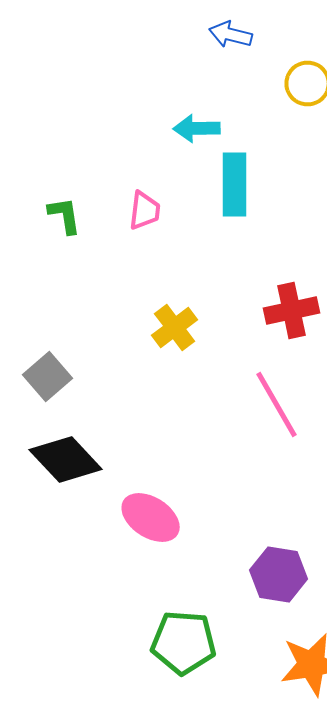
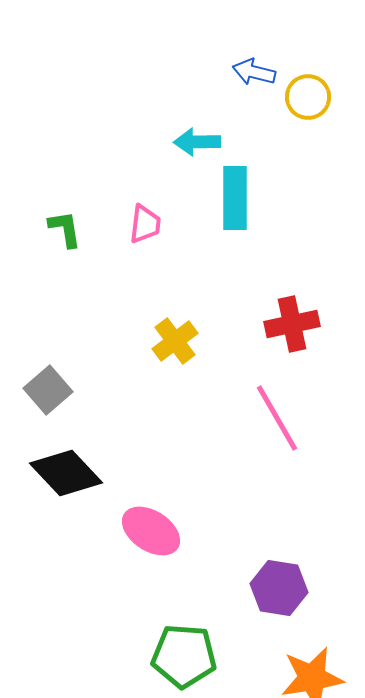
blue arrow: (231, 34) -> (254, 72), moved

